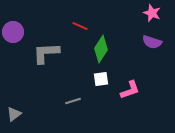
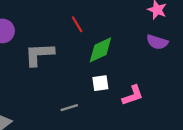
red line: (80, 26) -> (77, 24), turned 35
green diamond: (101, 49) -> (100, 50), turned 32

